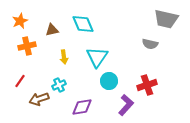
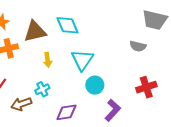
brown triangle: (52, 30) -> (35, 31), size x1.6
red cross: (147, 85) -> (146, 87), moved

